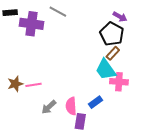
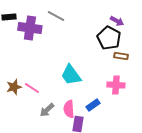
brown rectangle: (113, 53) -> (121, 56), moved, turned 56
cyan trapezoid: (106, 70) -> (71, 75), moved
pink line: (34, 85) -> (32, 88), turned 42

